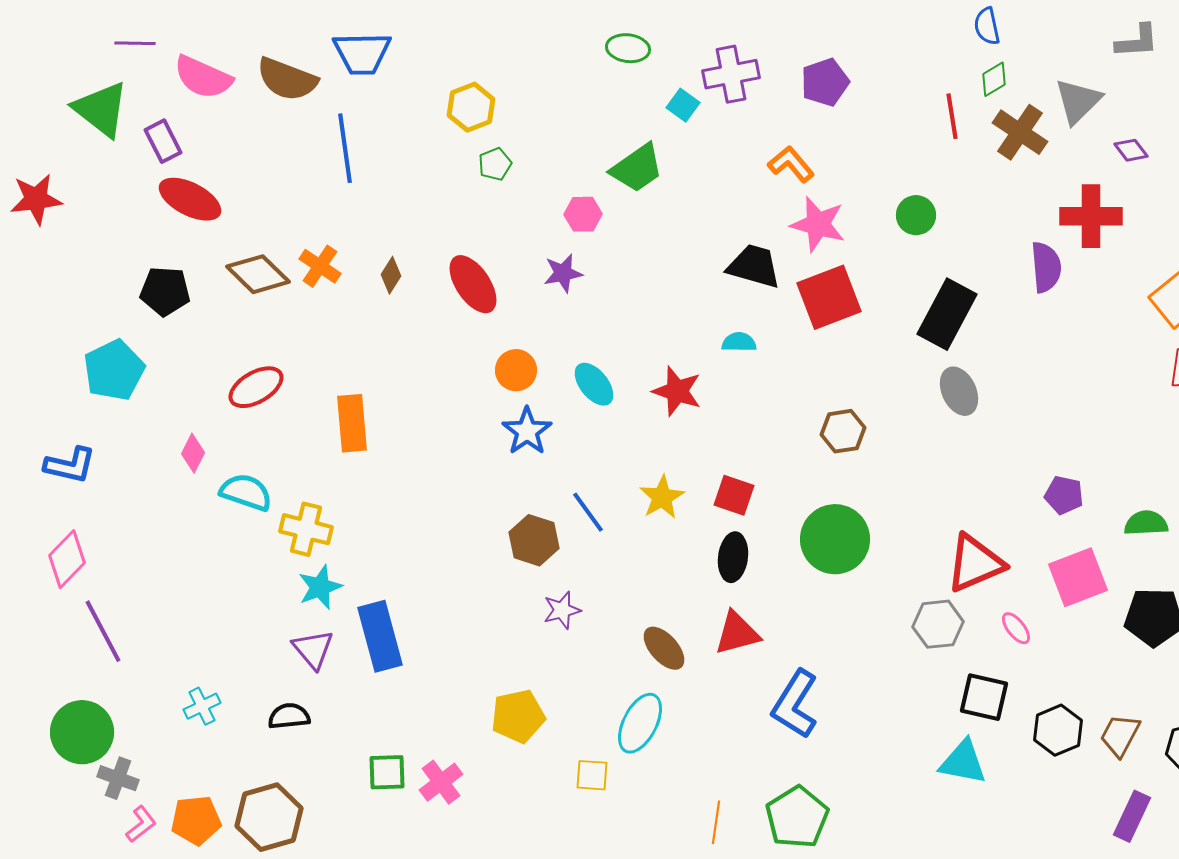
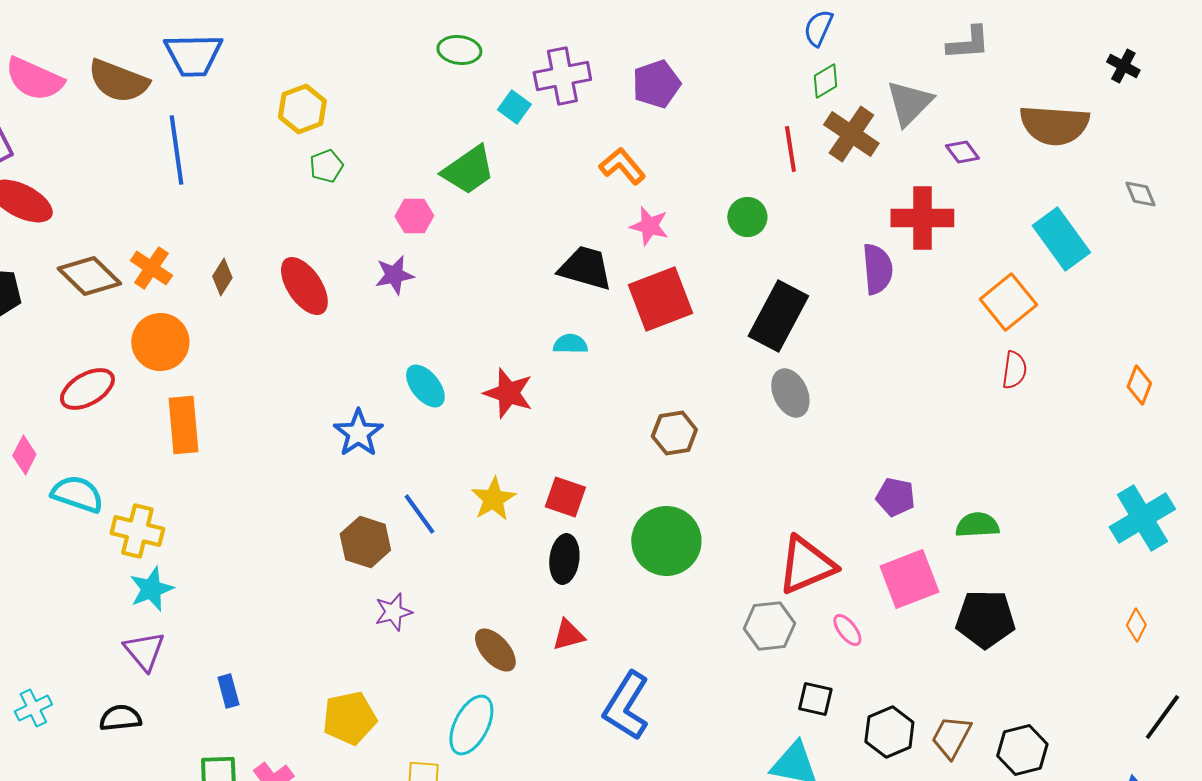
blue semicircle: (987, 26) -> (818, 28), turned 36
red line: (952, 116) -> (790, 149), moved
pink star: (818, 224) -> (649, 226), size x0.7
orange circle: (516, 370) -> (160, 342), moved, size x1.4
red triangle: (737, 633) -> (568, 635), size x0.7
blue rectangle: (380, 636) -> (228, 691), moved, size x0.5
black square: (984, 697) -> (815, 699), size x0.7

